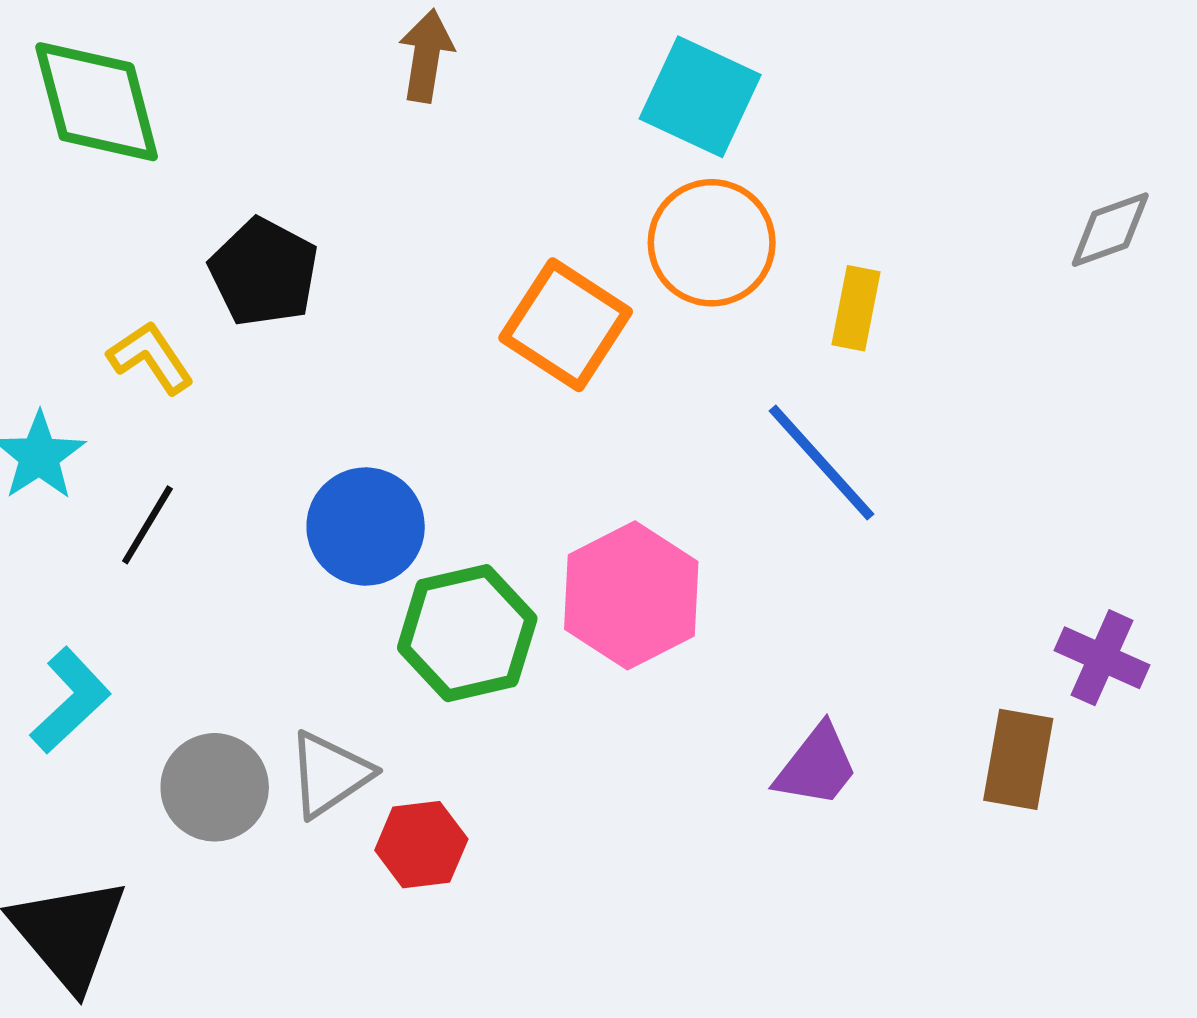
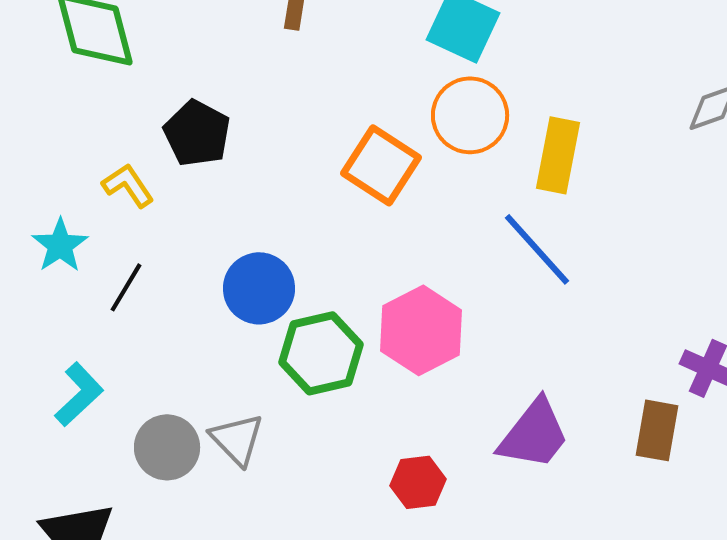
yellow rectangle: (856, 308) -> (558, 155), size x1.5
purple trapezoid: (817, 766) -> (534, 434), size x1.4
gray triangle: (329, 774) -> (237, 439), turned -40
red hexagon: (421, 845) -> (418, 482), moved

